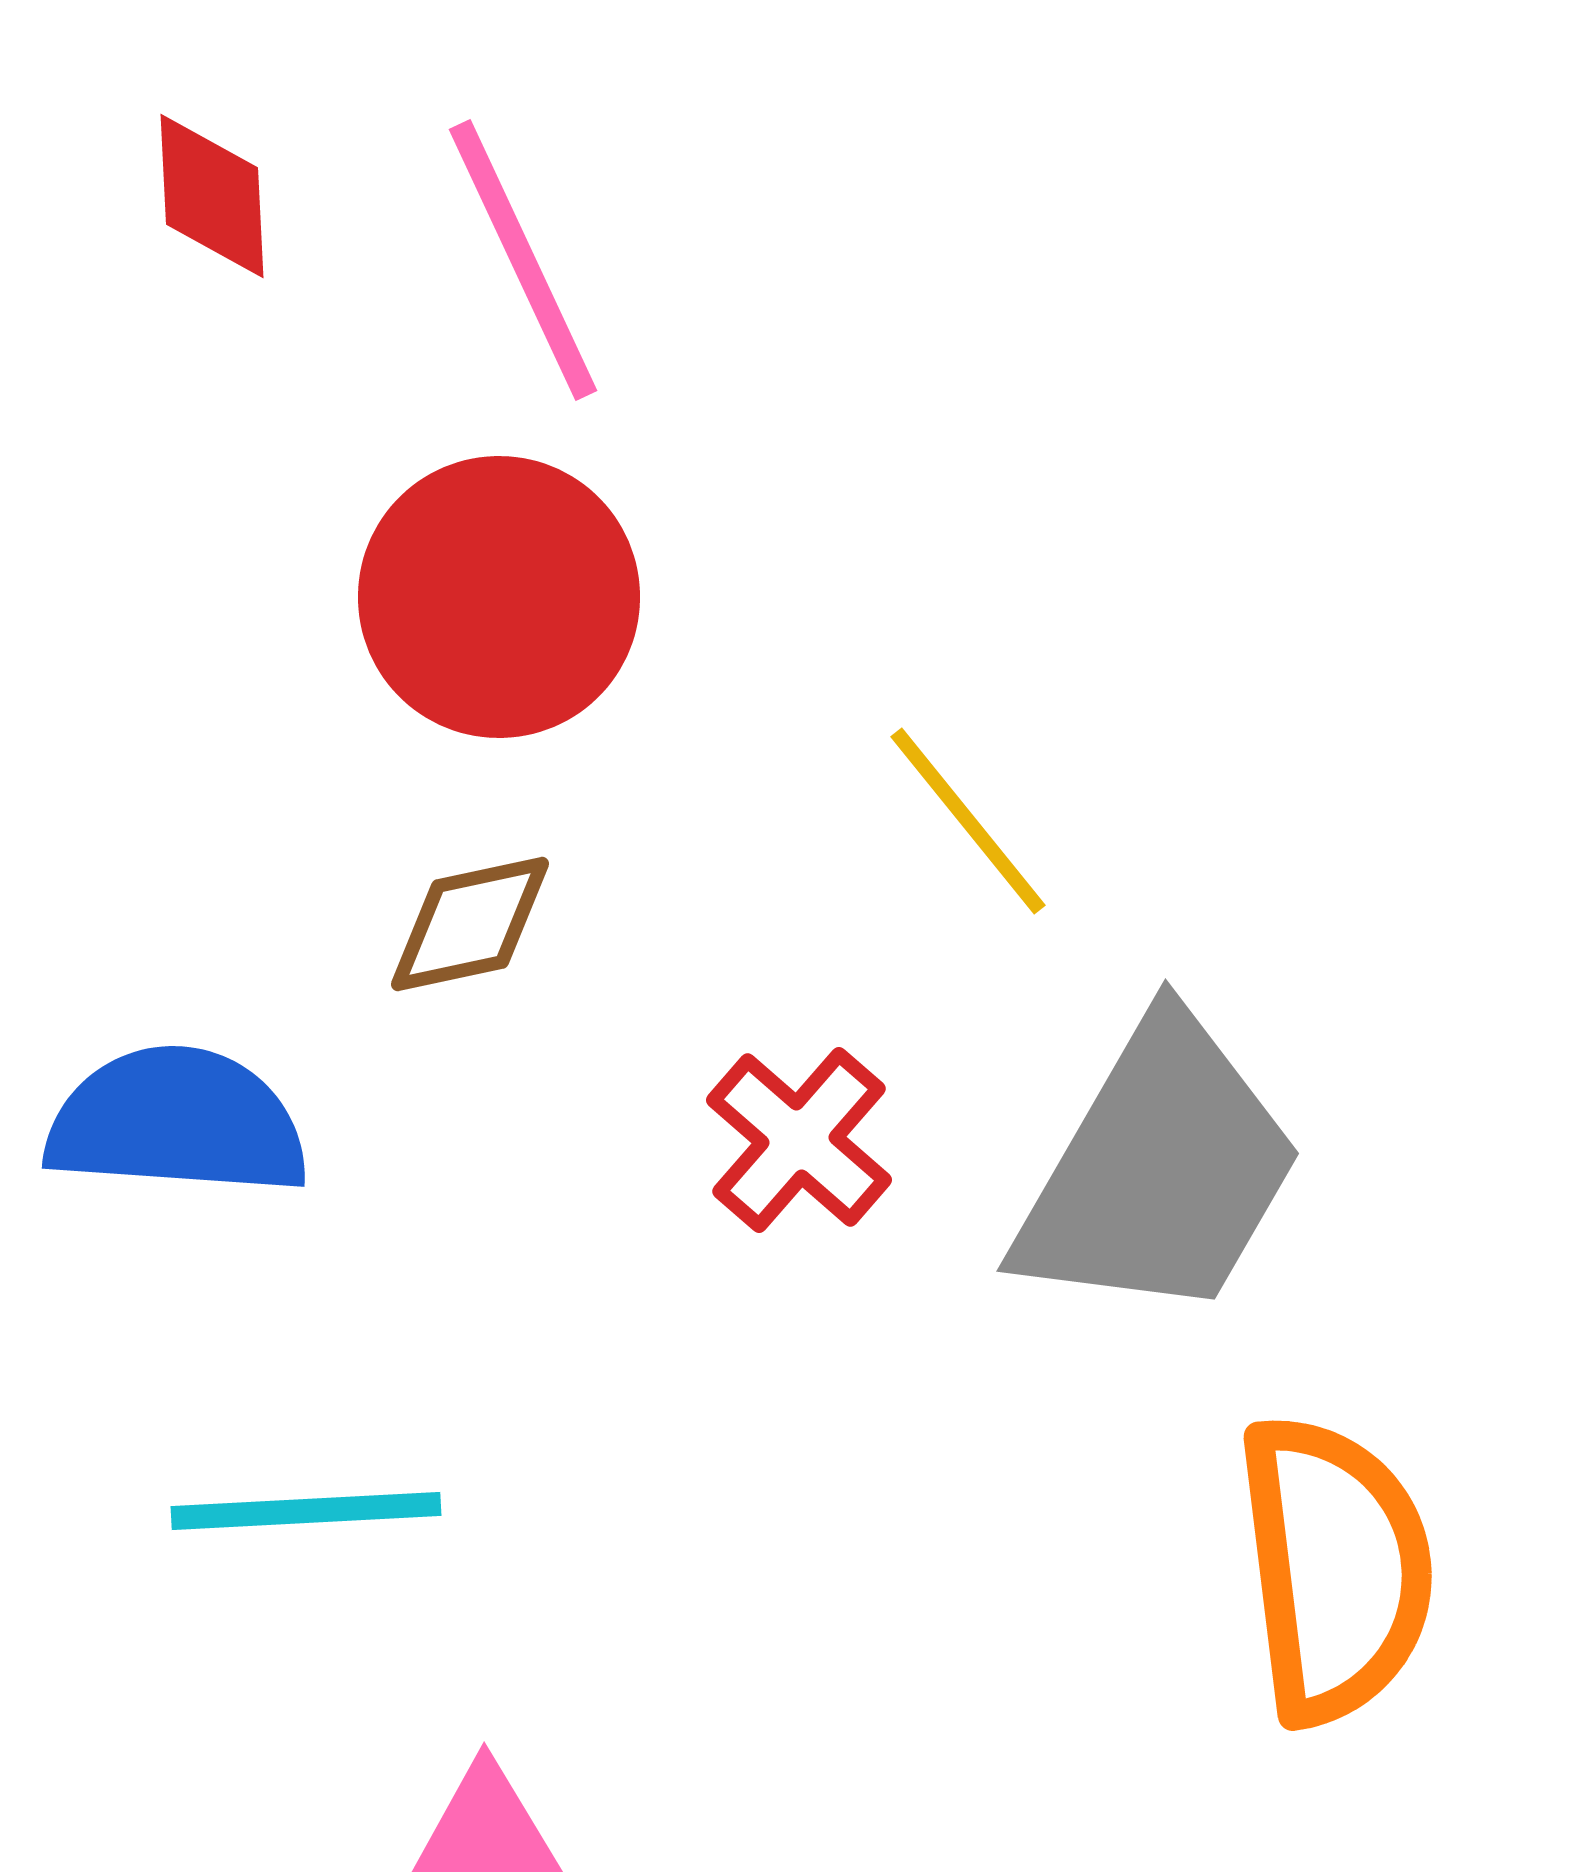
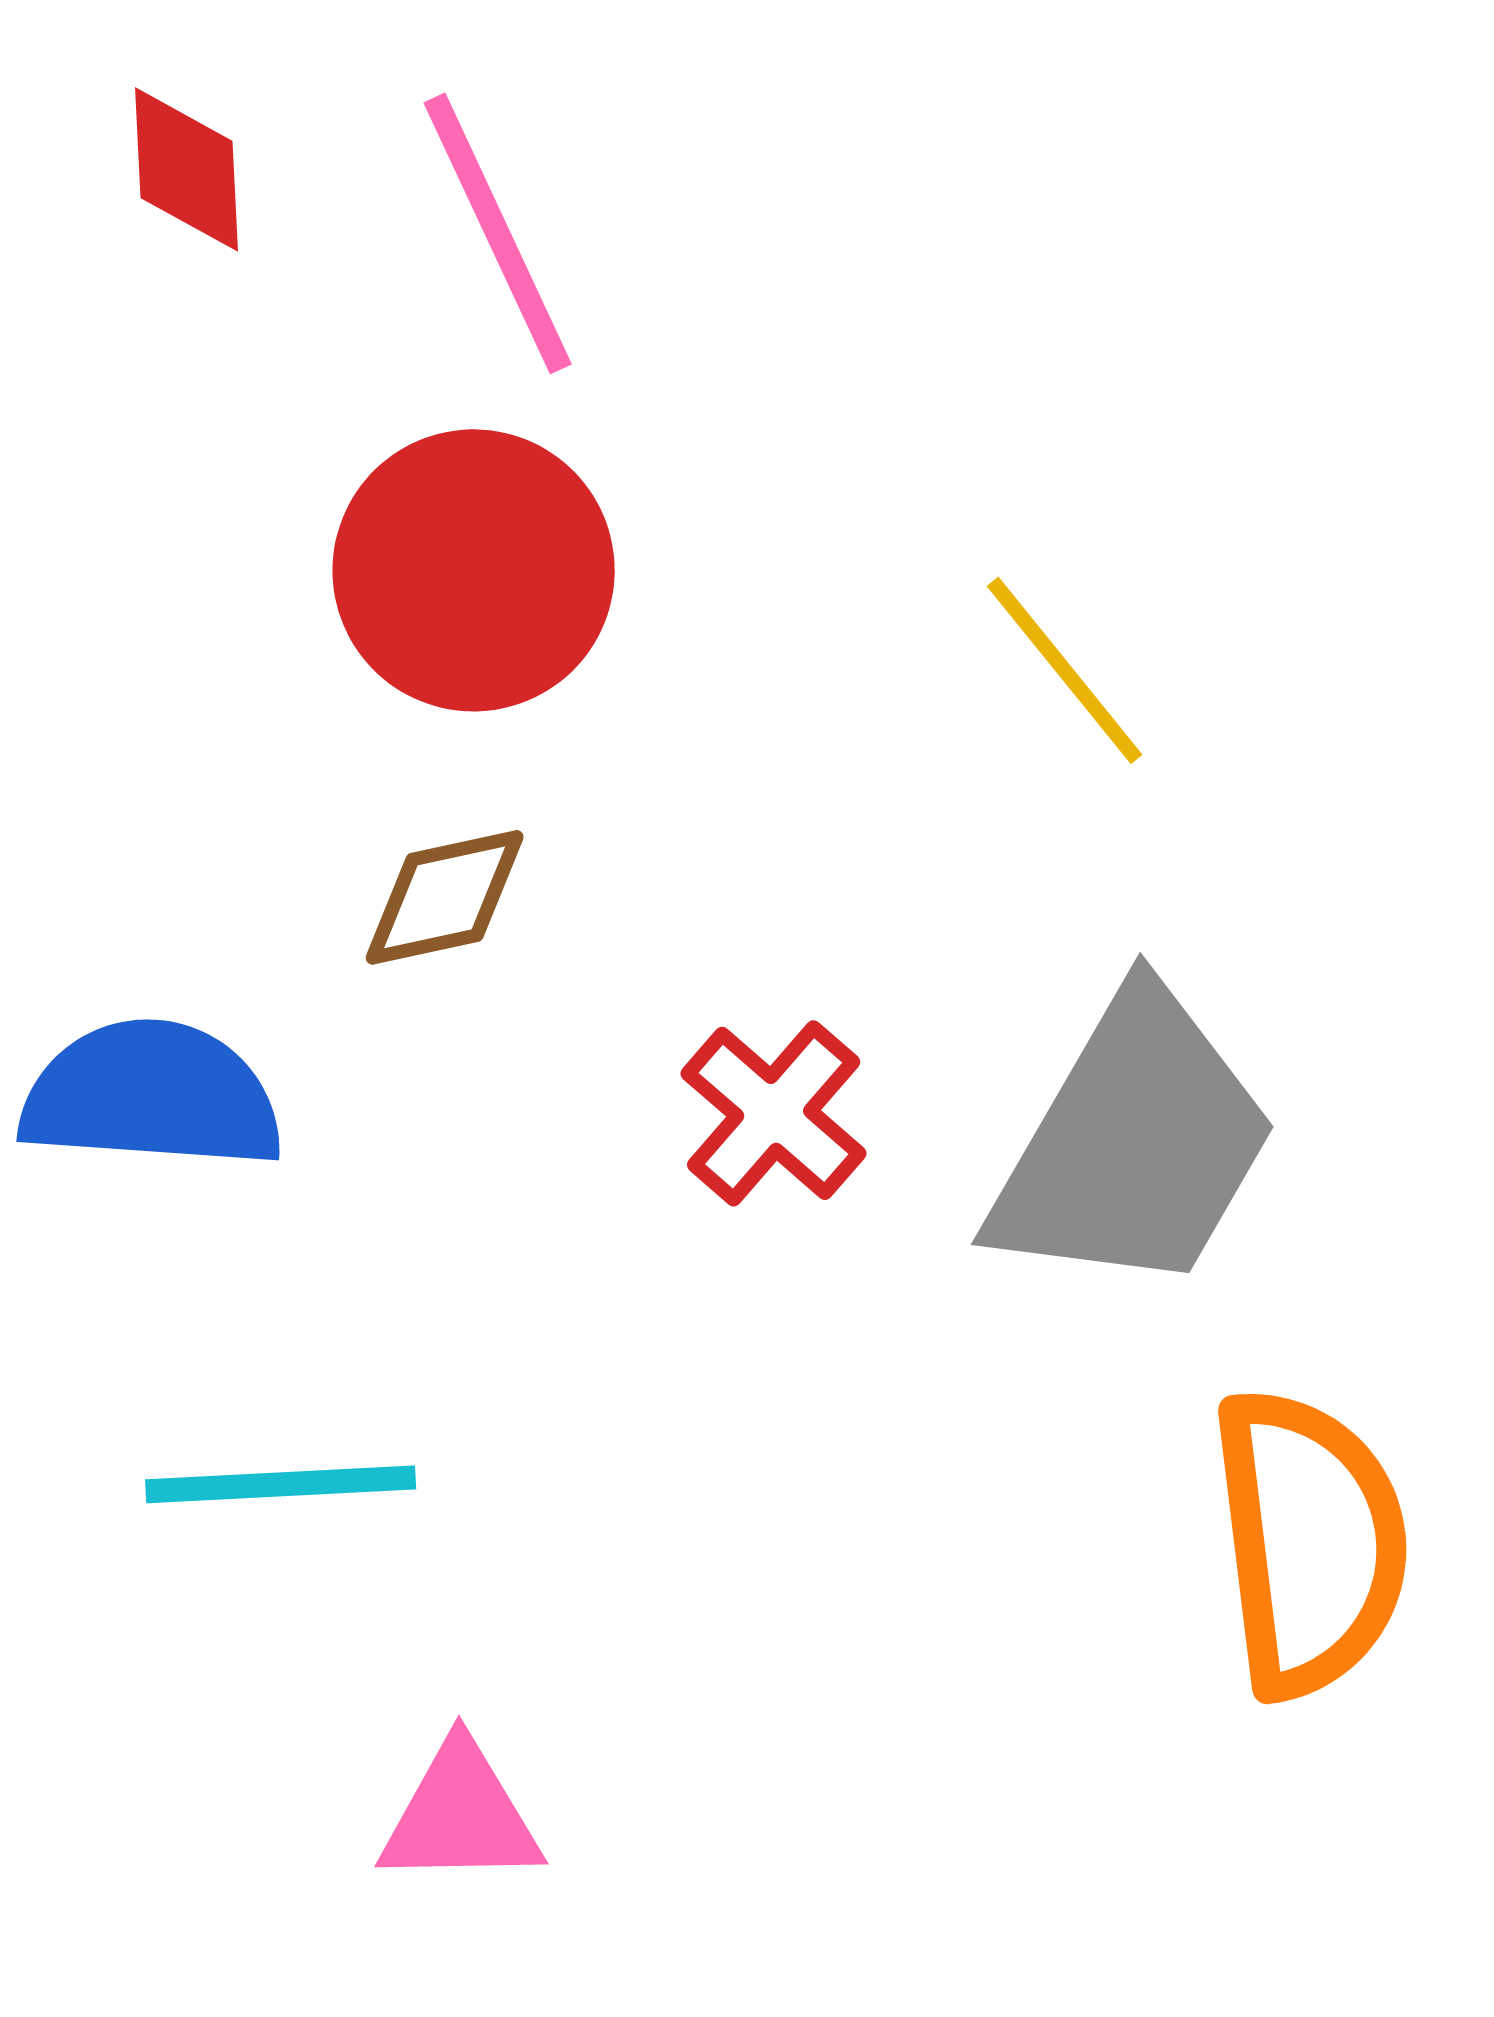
yellow line: (968, 821) -> (1065, 670), moved

